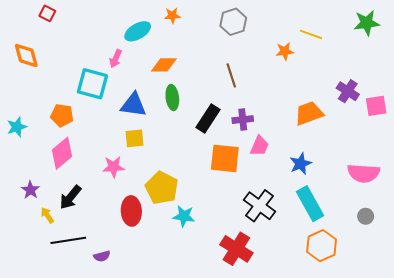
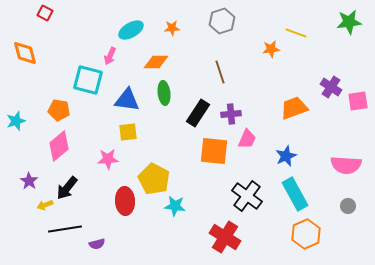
orange star: (172, 16) -> (172, 28), moved
yellow arrow: (47, 215) -> (45, 205), turned -77

